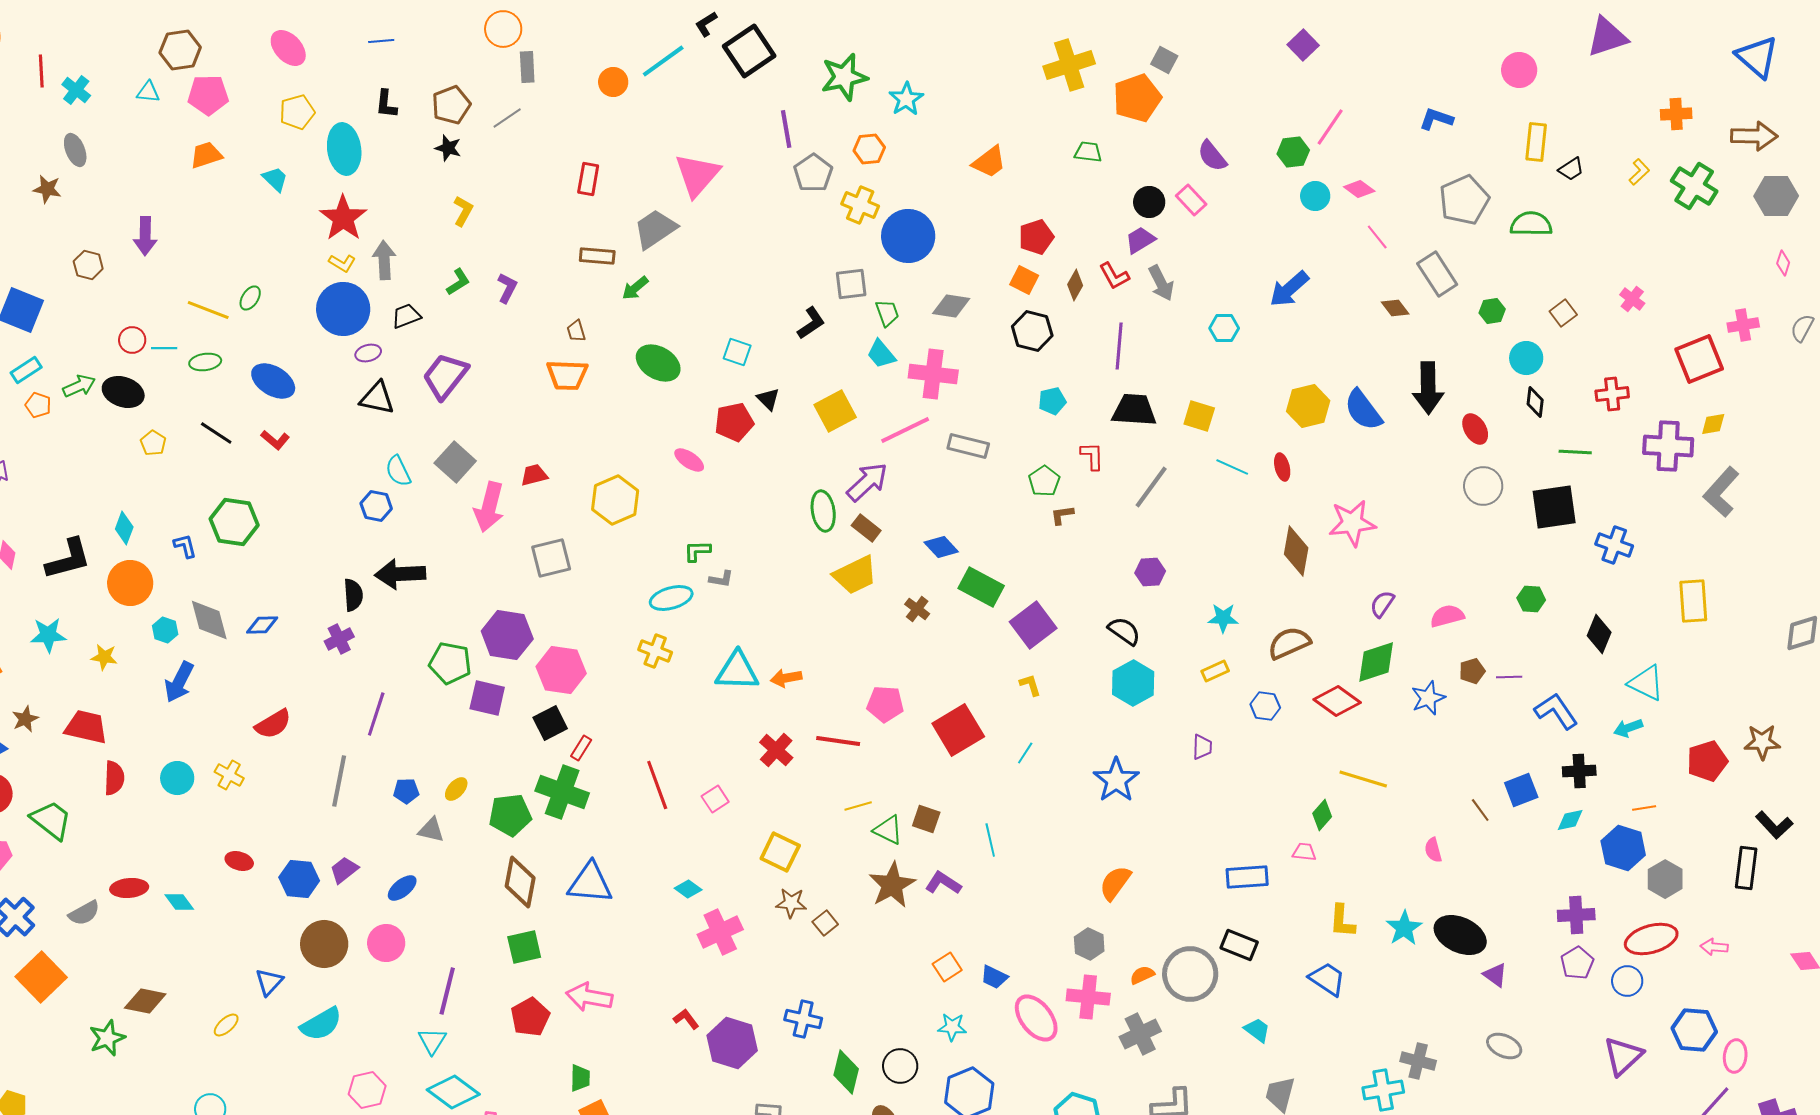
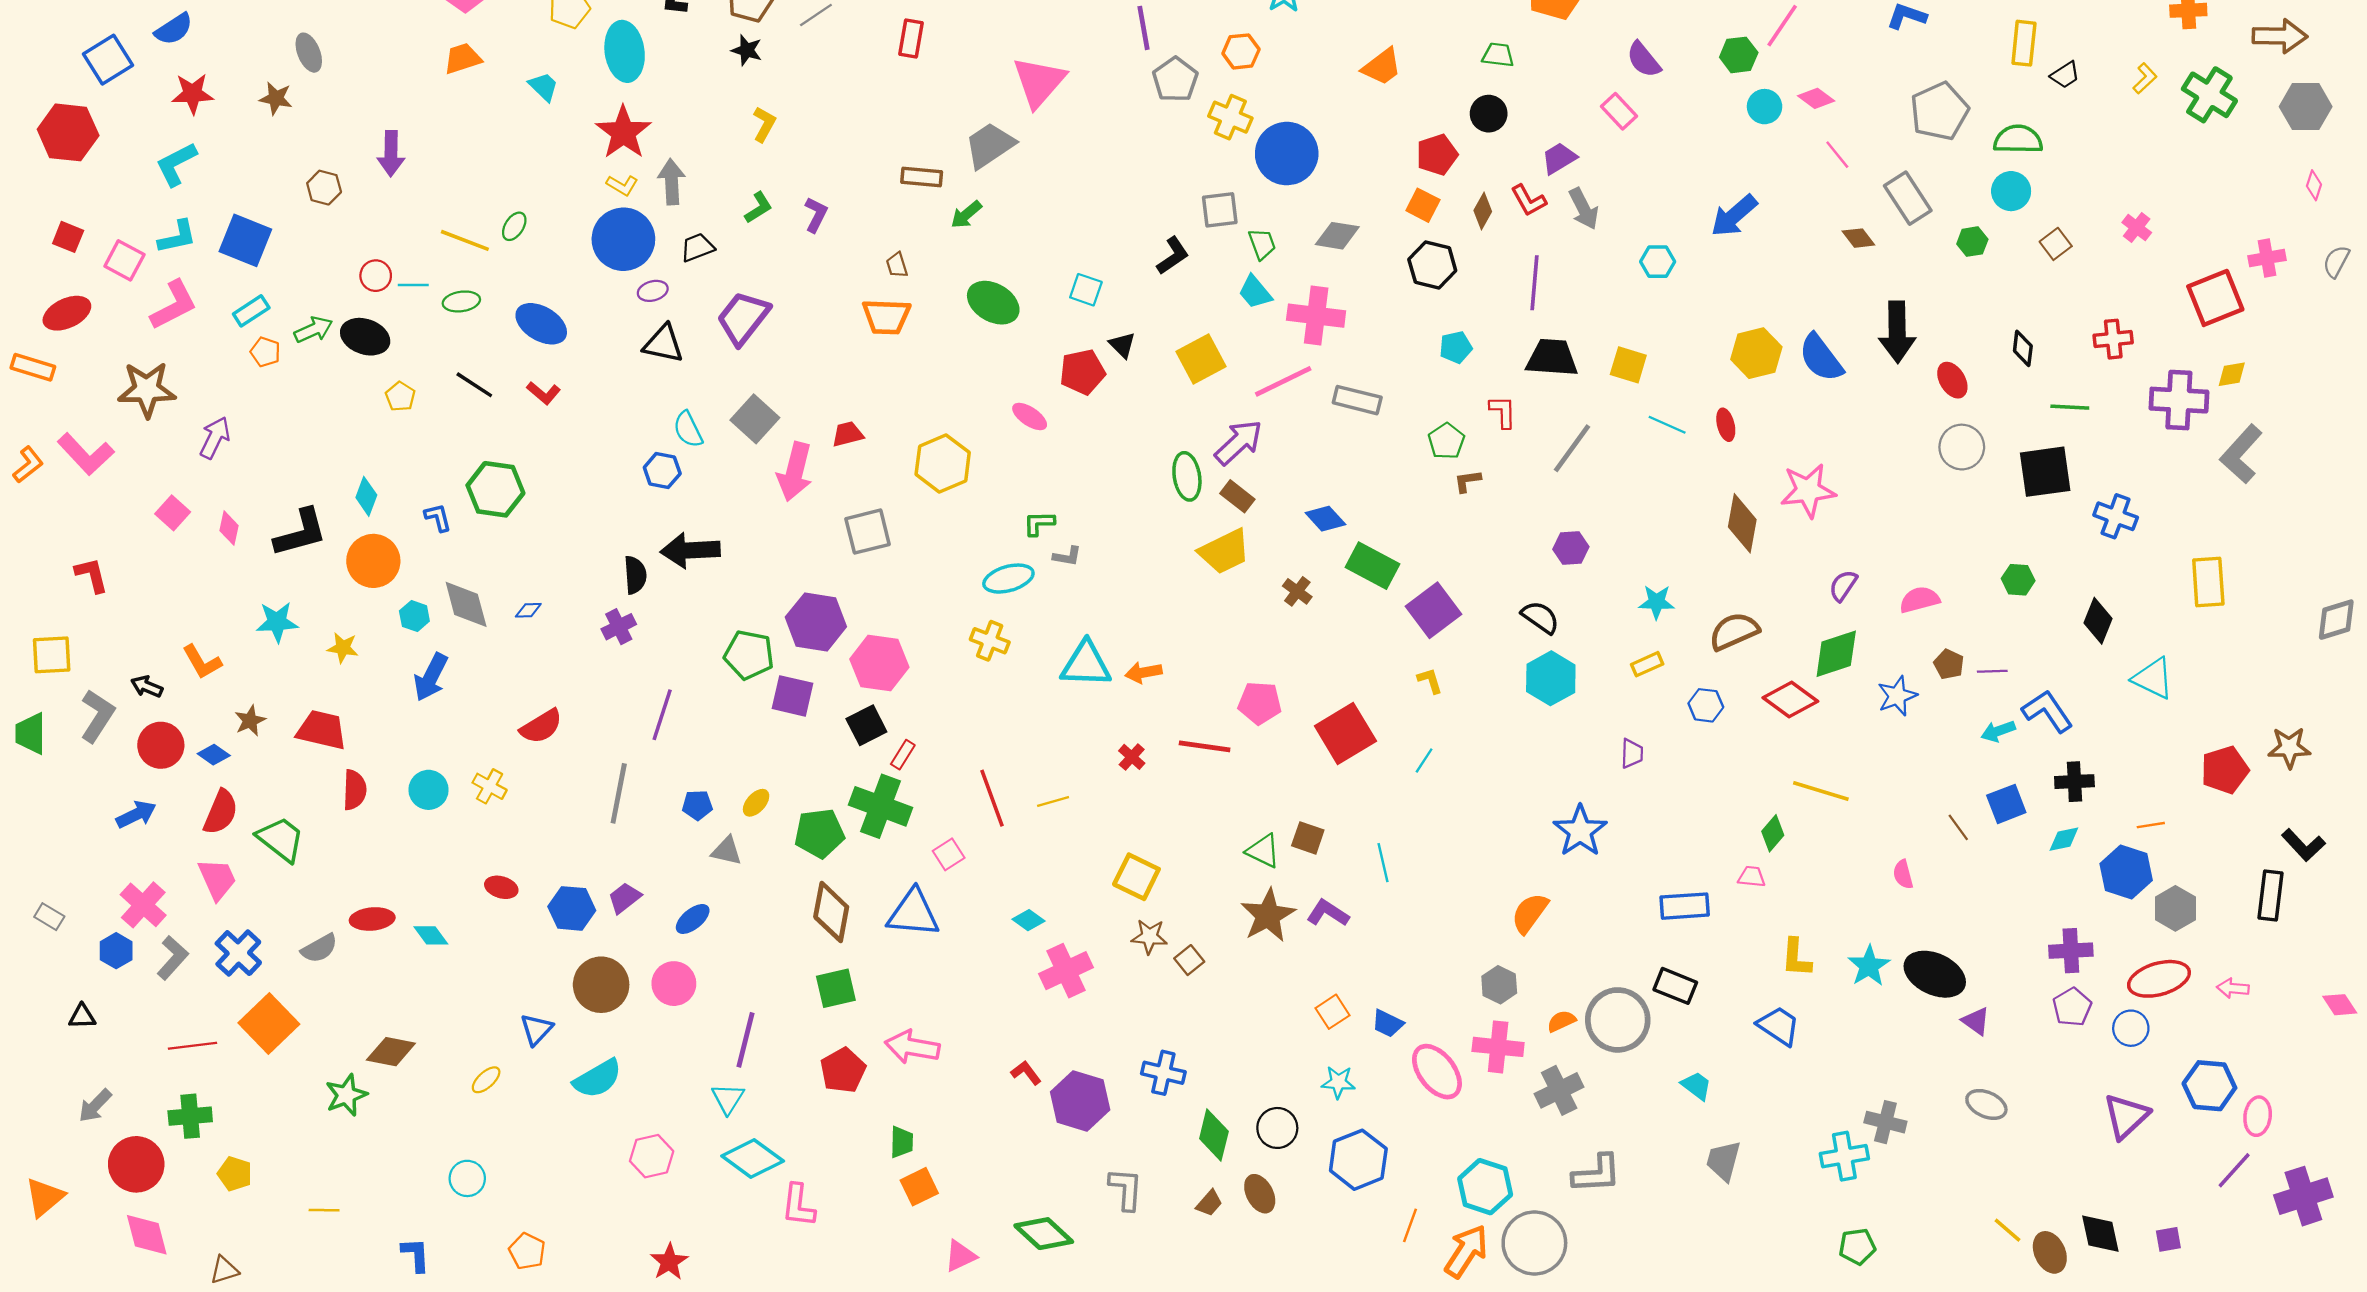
red rectangle: (588, 179) -> (911, 38), moved
black circle: (1149, 202) -> (1489, 114), moved
cyan circle: (1526, 358) -> (2011, 191), moved
blue diamond: (262, 625) -> (528, 610), size x0.7
brown pentagon: (1472, 671) -> (1949, 664), turned -30
cyan arrow: (1628, 728) -> (1998, 731), moved
red cross: (776, 750) -> (1132, 757), size x0.7
blue star: (1116, 780) -> (1580, 831), moved
pink square: (715, 799) -> (949, 854), moved
yellow line: (858, 806) -> (1053, 802), moved

